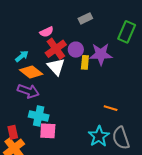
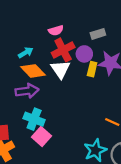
gray rectangle: (85, 18) -> (98, 34), moved
purple arrow: (28, 91) -> (27, 91), turned -35
pink square: (48, 131) -> (42, 137), turned 30

